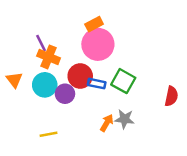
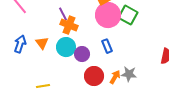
red circle: (80, 76) -> (94, 76), moved
green square: (123, 81) -> (128, 15), moved
blue rectangle: (97, 84) -> (107, 46), turned 56
yellow line: (49, 134) -> (43, 86), moved

